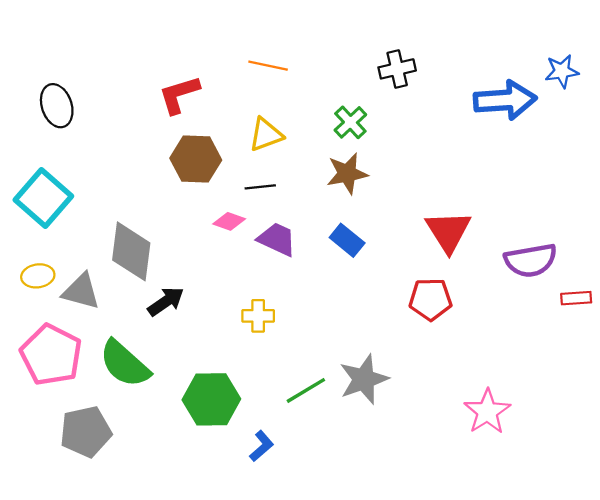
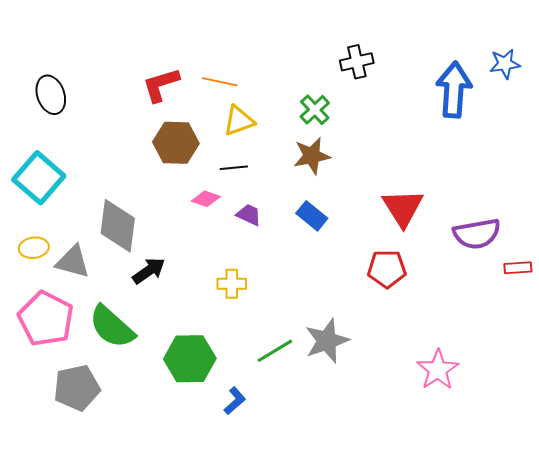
orange line: (268, 66) -> (220, 82), moved
blue arrow: (505, 100) -> (454, 90), turned -82
purple trapezoid: (277, 239) -> (249, 215), size x0.7

